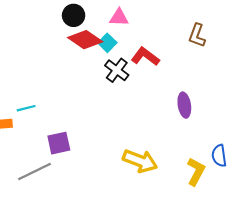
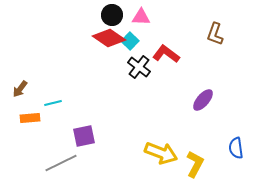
black circle: (74, 15) -> (112, 15), moved
purple ellipse: (184, 105) -> (203, 100), turned 50
yellow L-shape: (196, 172) -> (195, 164), moved

